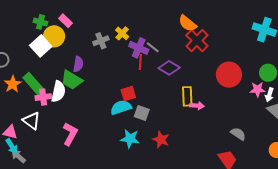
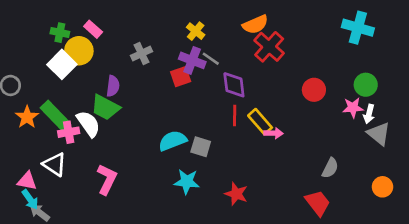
orange semicircle: (187, 23) -> (255, 24), turned -60
yellow cross: (122, 33) -> (196, 31), moved
red line: (140, 62) -> (235, 115), moved
purple diamond: (169, 68) -> (234, 85), turned 55
red circle: (229, 75) -> (314, 90), size x0.7
white semicircle: (58, 92) -> (88, 124), turned -45
red square: (128, 94) -> (181, 77), moved
yellow rectangle: (187, 96) -> (260, 122), turned -36
gray semicircle: (238, 134) -> (330, 168), turned 84
red star: (161, 140) -> (236, 194), moved

